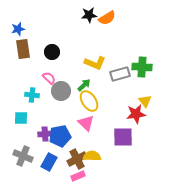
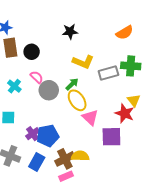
black star: (89, 15) -> (70, 32), moved
orange semicircle: (107, 18) -> (125, 33), moved
black circle: (52, 52) -> (32, 52), moved
cyan cross: (32, 95) -> (14, 86), moved, turned 32
red star: (136, 114) -> (125, 113), turned 30
pink triangle: (86, 123) -> (90, 117), moved
purple cross: (45, 134) -> (33, 134), turned -32

